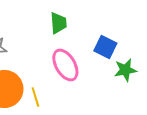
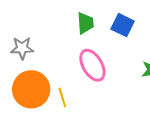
blue square: (105, 47) -> (123, 25), moved

